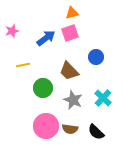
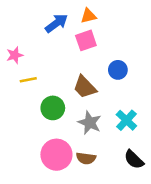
pink star: (12, 31) -> (15, 55), moved
blue arrow: (46, 38) -> (56, 23), moved
black semicircle: (96, 132) -> (134, 160), moved

